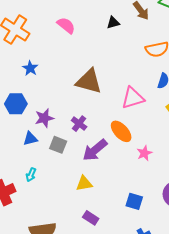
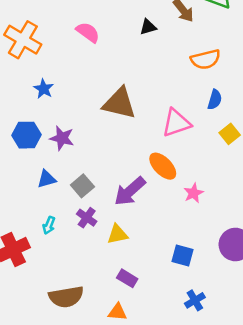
purple star: (44, 118) -> (62, 138), moved, turned 30
purple cross: (79, 124) -> (87, 218), moved
gray square: (58, 145) -> (82, 186), turned 30

